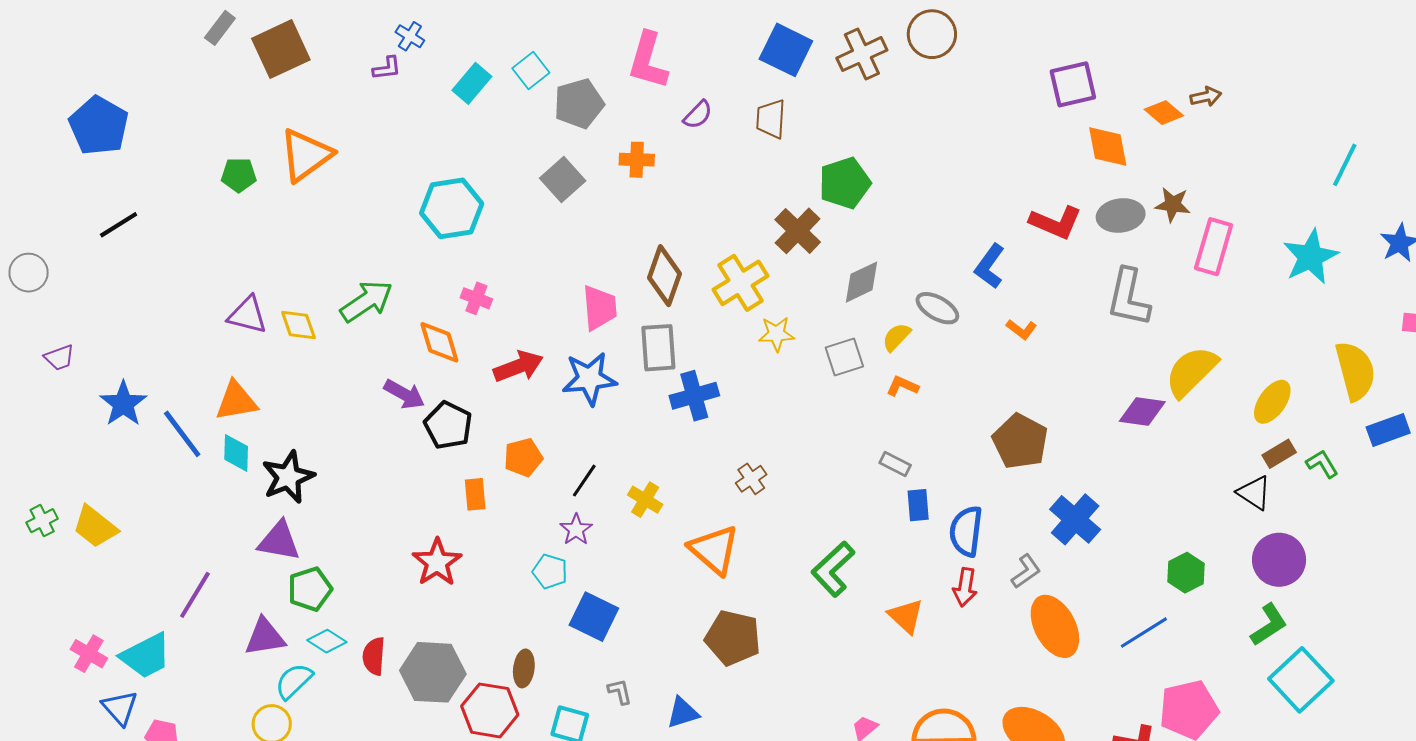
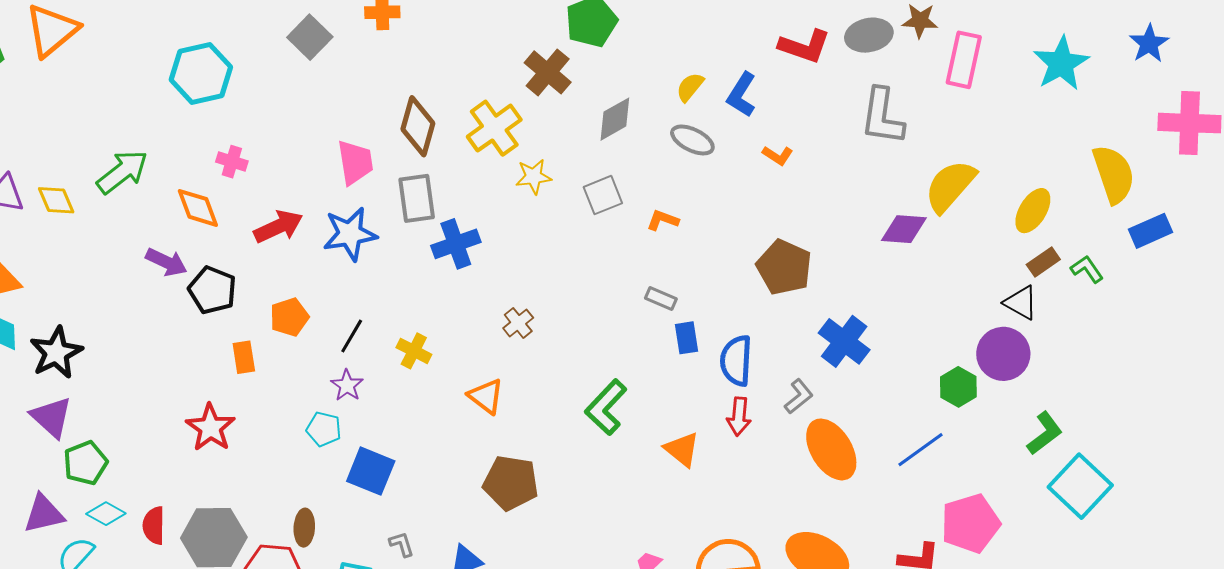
yellow semicircle: (896, 337) -> (690, 87), moved
purple triangle: (279, 541) -> (51, 417), turned 36
orange triangle: (714, 550) -> (486, 396), size x0.7
purple circle: (1279, 560) -> (1003, 354), moved

